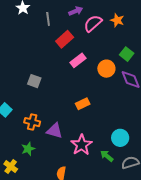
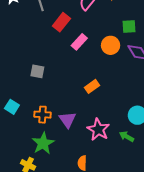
green square: (127, 54) -> (129, 27), turned -32
purple triangle: (55, 131) -> (67, 120), turned 48
green star: (28, 149) -> (43, 143), size x1.5

